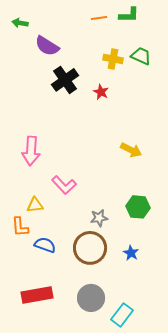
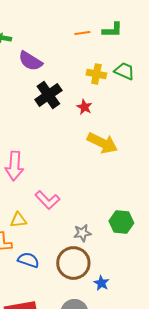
yellow arrow: (131, 150) -> (102, 143), moved, size x1.4
blue star: (131, 253) -> (101, 283), moved

